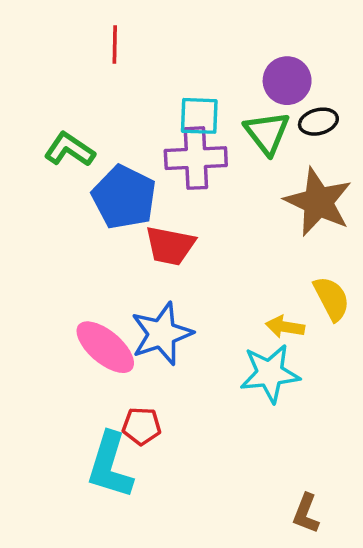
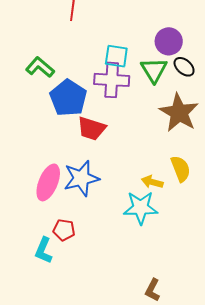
black ellipse: (318, 122) -> (184, 67), turned 50
pink ellipse: (105, 347) -> (48, 182), turned 66
cyan L-shape: (110, 465) -> (44, 250), size x0.7

